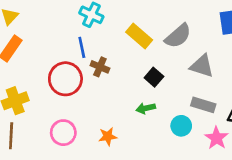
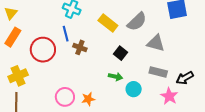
red circle: (65, 79) -> (43, 50), moved
green arrow: (146, 108) -> (115, 77), turned -152
cyan circle: (181, 126) -> (134, 89), moved
pink circle: (63, 133) -> (65, 97), moved

